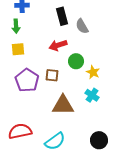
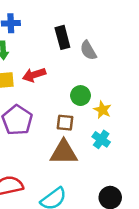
red arrow: (58, 45) -> (34, 75), moved
brown square: (52, 75) -> (65, 123), moved

